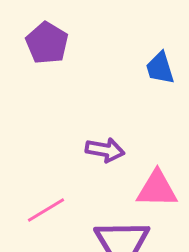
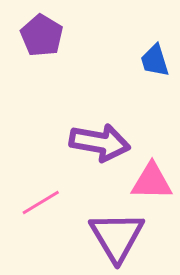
purple arrow: (105, 150) -> (100, 143), size x1.5

